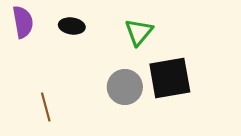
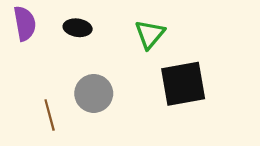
gray circle: (125, 87) -> (94, 93), moved

